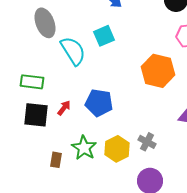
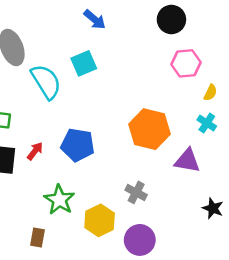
orange hexagon: (158, 71) -> (150, 129), moved
yellow hexagon: (117, 149) -> (100, 220), moved
brown rectangle: (56, 160) -> (37, 238), moved

